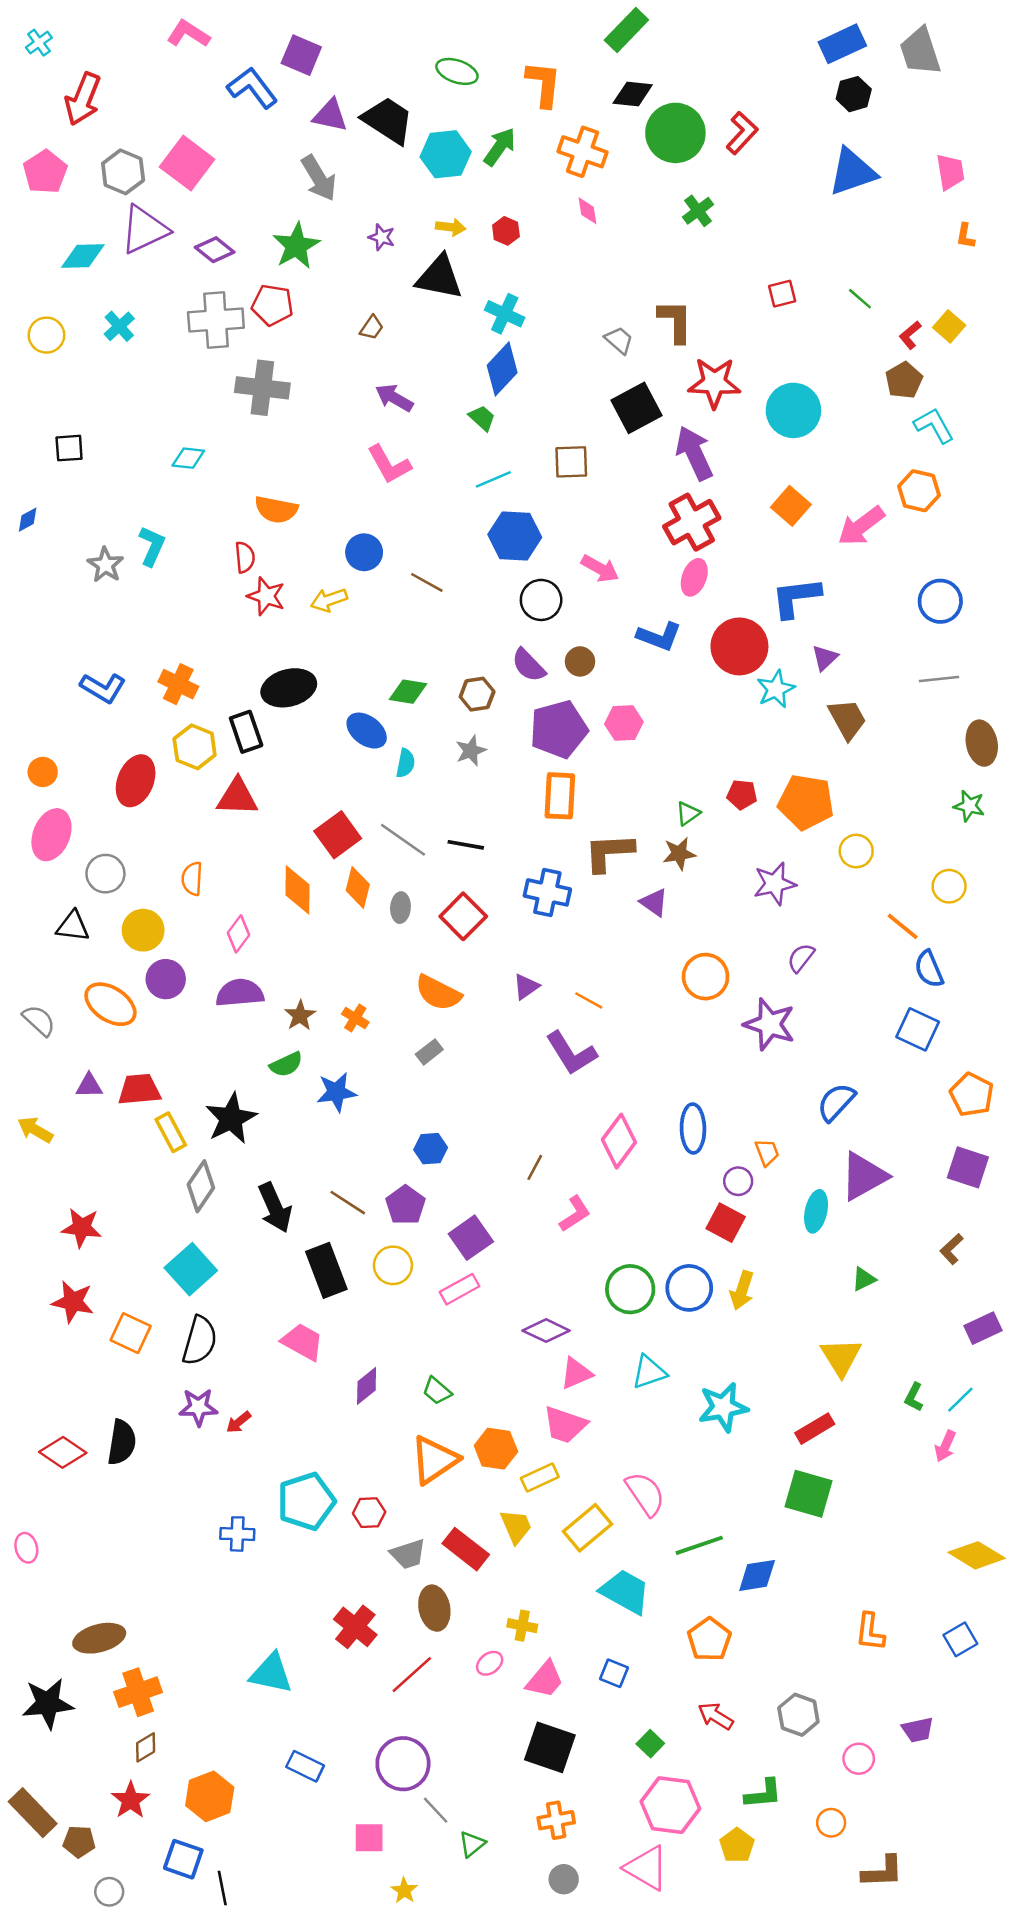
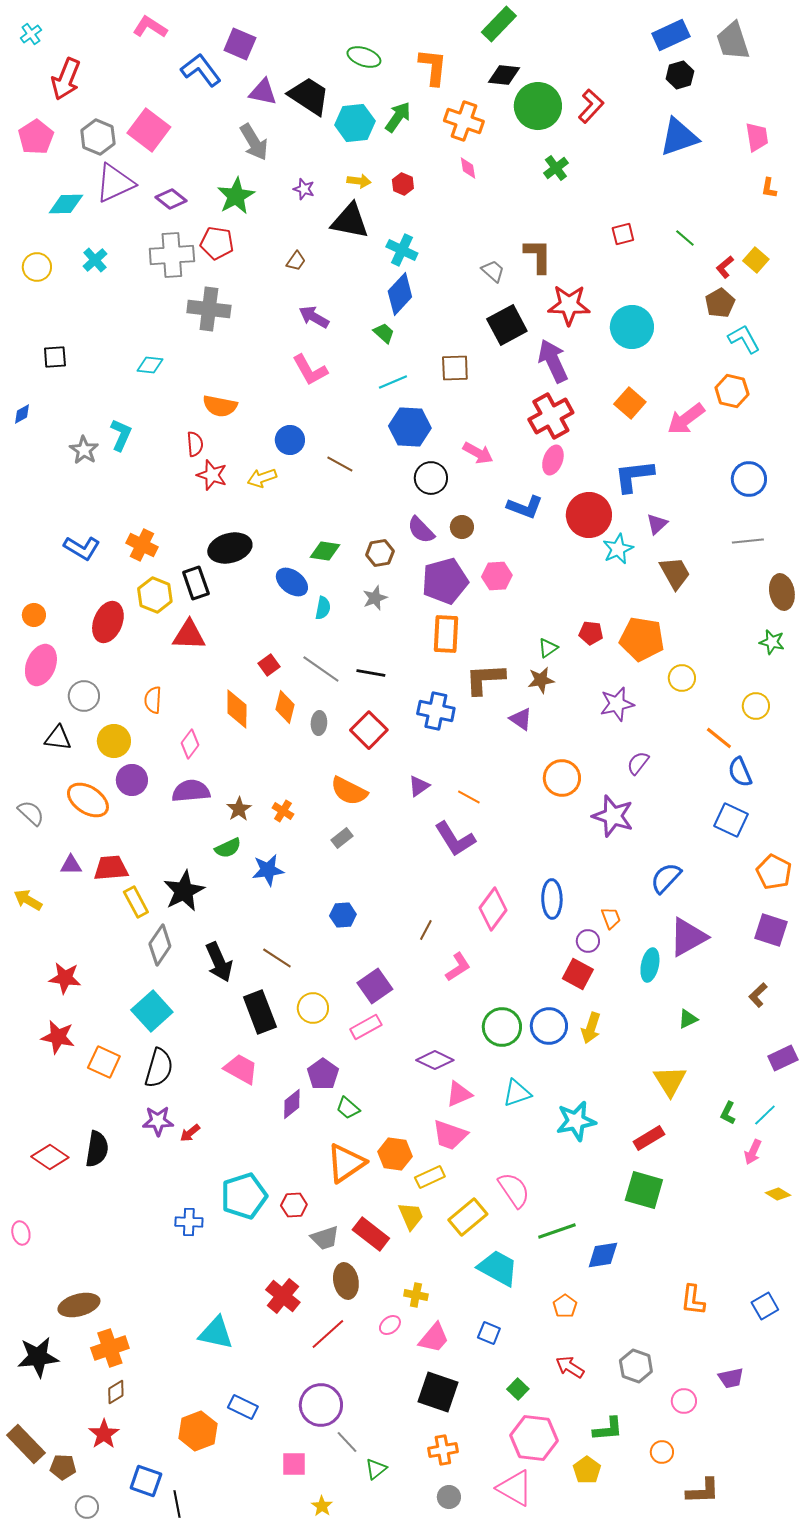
red square: (338, 835) -> (269, 665), size x0.6
purple pentagon: (405, 1205) -> (323, 1074), moved
yellow diamond: (977, 1555) -> (778, 1194), moved, size x0.6
orange pentagon: (709, 1639) -> (565, 1306), size x0.7
orange hexagon: (210, 1796) -> (198, 1431), moved

